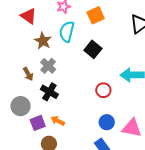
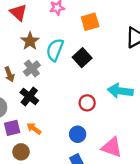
cyan semicircle: (67, 32) -> (55, 50), moved
blue circle: (107, 122) -> (78, 134), moved

